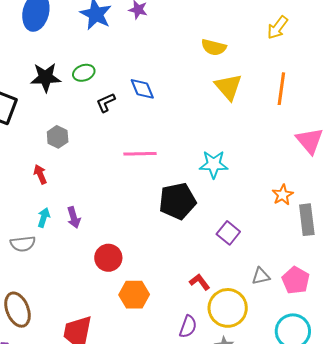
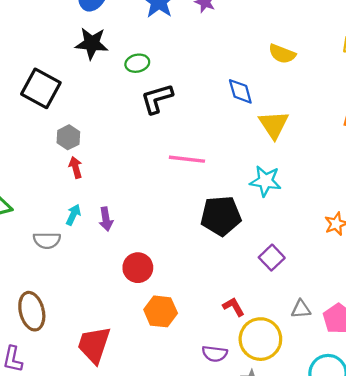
black star: (46, 77) -> (92, 43), moved
yellow triangle: (228, 87) -> (274, 125), moved
blue diamond: (142, 89) -> (240, 91), moved
black L-shape: (106, 103) -> (157, 99), size x1.5
gray hexagon: (58, 137) -> (68, 137), moved
purple semicircle: (188, 327) -> (215, 354), turned 70

